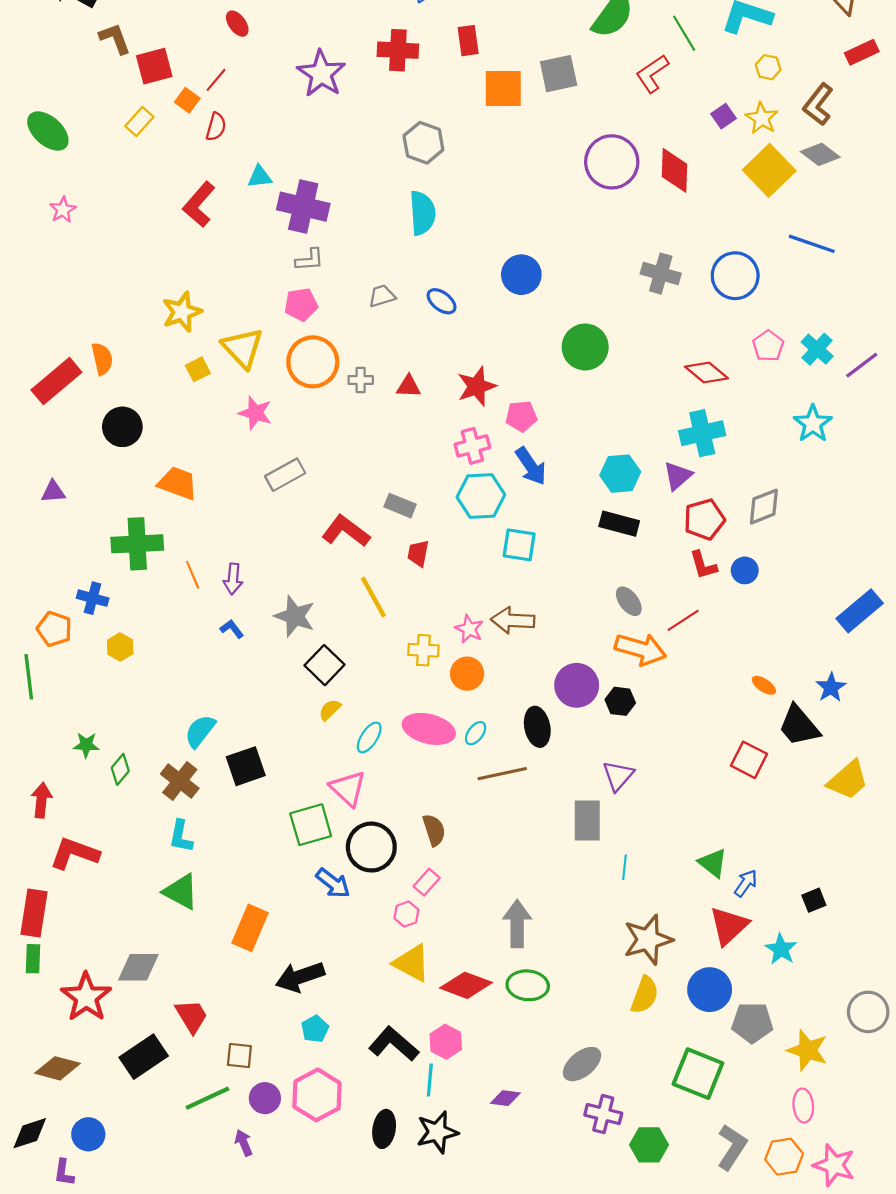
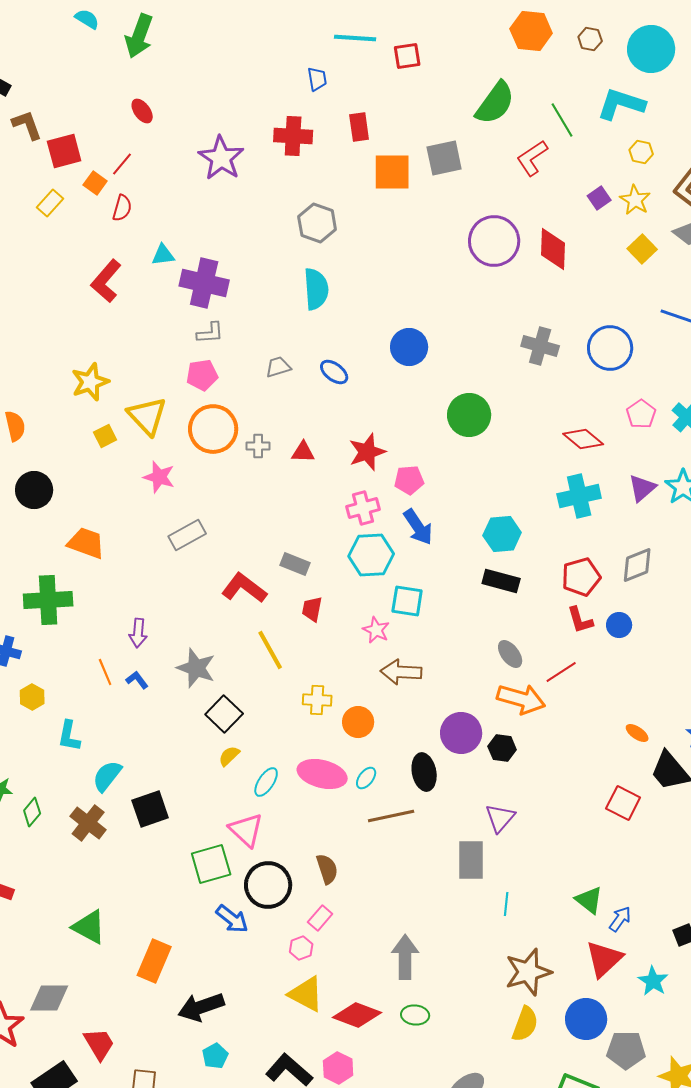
yellow square: (769, 170) -> (642, 249), size x0.6
purple triangle: (678, 476) -> (642, 488), moved
orange line: (193, 575) -> (105, 672), moved
pink star: (469, 629) -> (376, 630), moved
cyan L-shape: (181, 836) -> (69, 736), moved
green ellipse: (528, 985) -> (415, 1015), size x0.7

